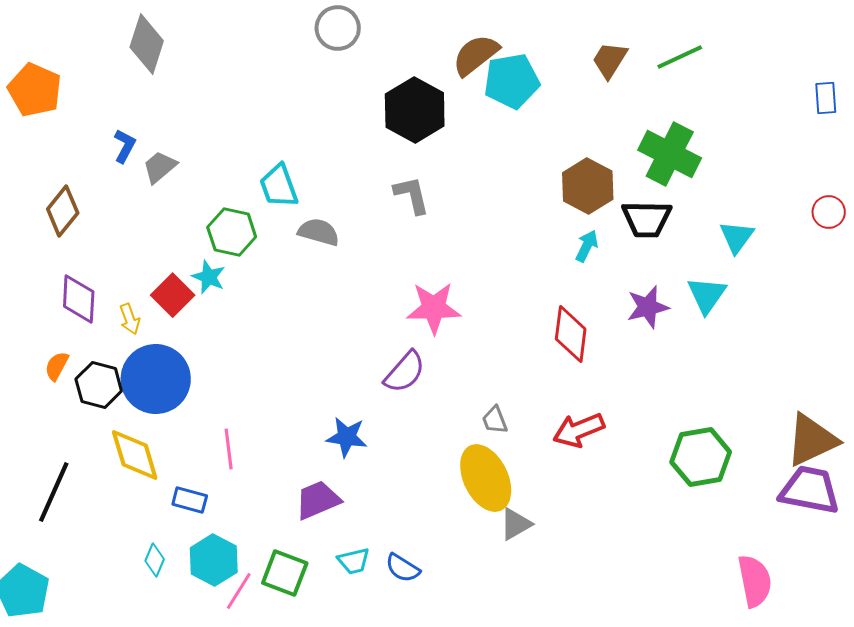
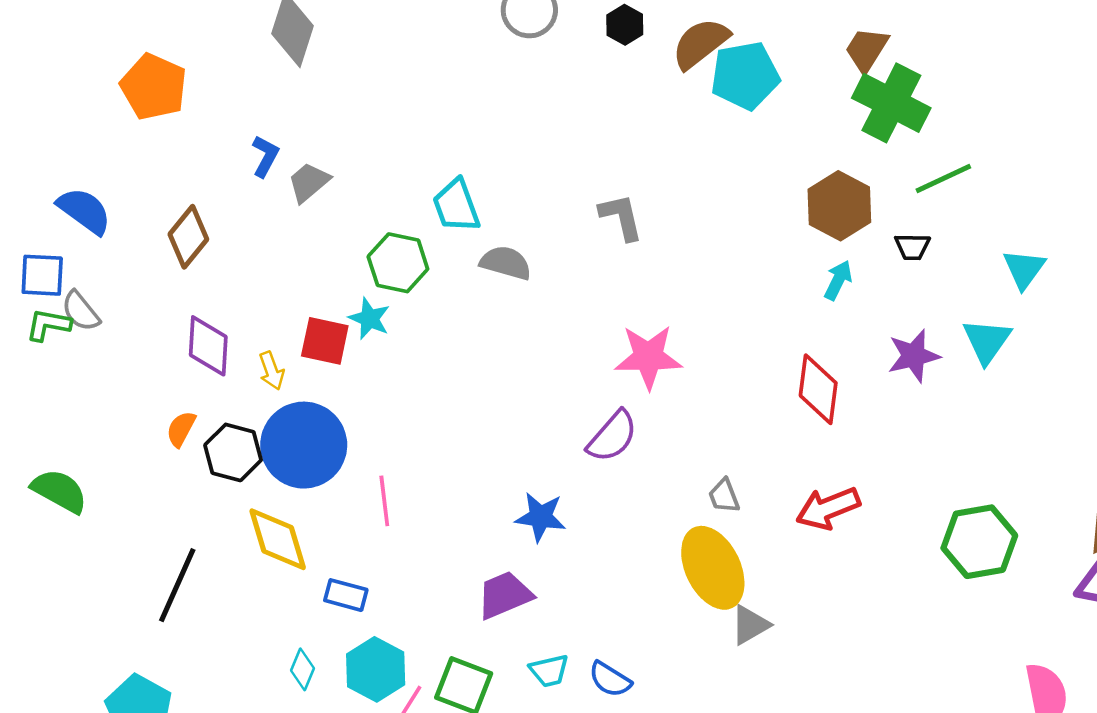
green line: (680, 57) -> (943, 179), moved
black hexagon: (415, 110) -> (625, 25), moved, size x0.5
green cross: (670, 154) -> (891, 103), moved
black trapezoid: (647, 219) -> (912, 247), size x0.6
red square: (173, 295) -> (325, 341), turned -33
pink line: (229, 449) -> (384, 501), moved

